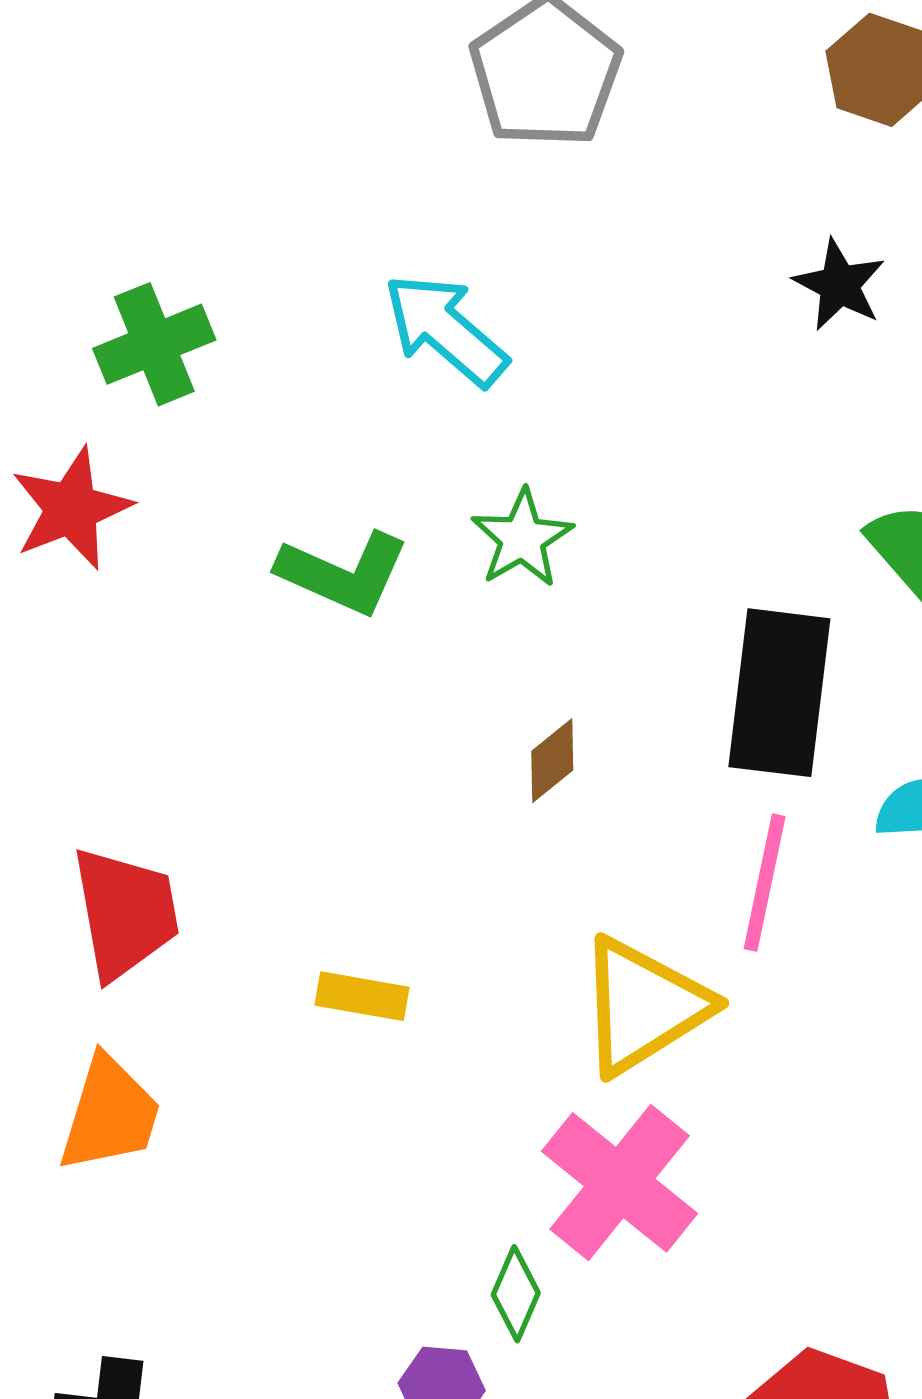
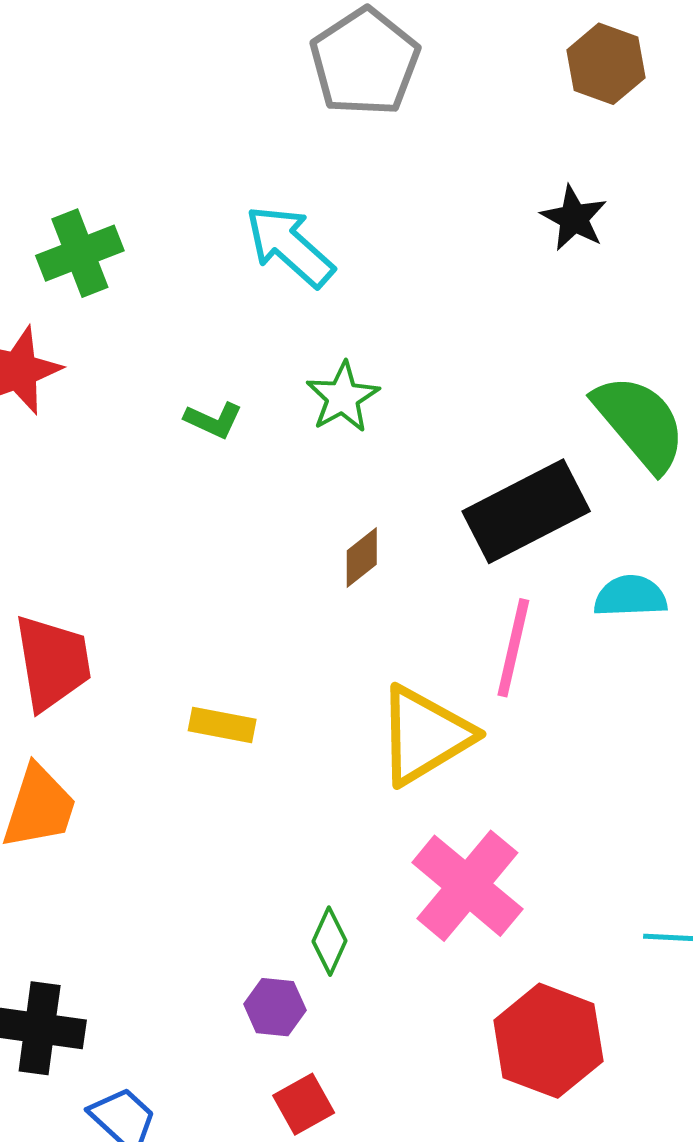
green L-shape: (343, 573) -> (213, 420), size x0.6
black rectangle: (779, 693) -> (526, 511), turned 55
pink cross: (620, 1182) -> (467, 886), moved

